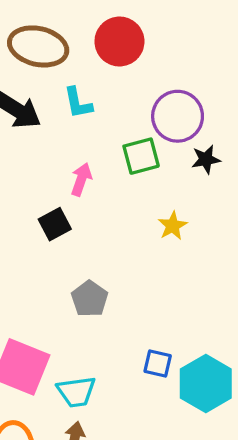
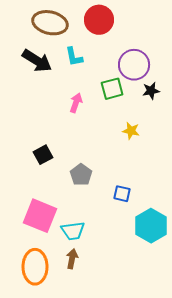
black square: (55, 224) -> (43, 155), moved
yellow star: (173, 226) -> (131, 131), turned -30
blue square: (158, 364) -> (122, 194), moved

